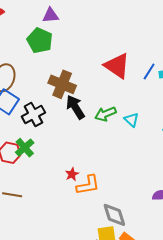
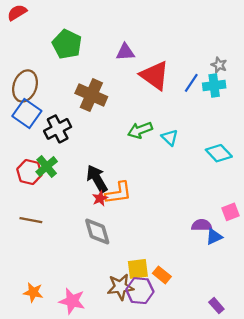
purple triangle: (51, 15) -> (125, 52), moved
black arrow: (75, 107) -> (97, 179), moved
orange L-shape: (88, 185) -> (118, 193), moved
gray diamond: (114, 215) -> (97, 232), moved

